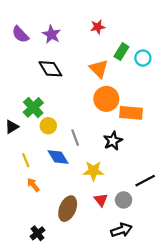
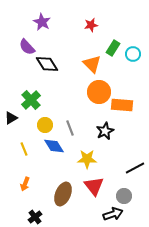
purple semicircle: (20, 34) -> (27, 47), moved
purple star: (52, 34) -> (42, 22), moved
yellow circle: (48, 126) -> (45, 125), moved
orange arrow: (33, 185) -> (25, 184), moved, turned -120
red triangle: (101, 200) -> (94, 186), size x1.5
gray circle: (124, 200) -> (124, 196), moved

